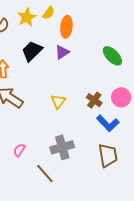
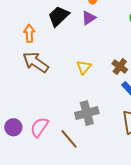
pink semicircle: (19, 150) -> (39, 127), moved, size x1.5

